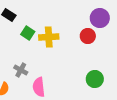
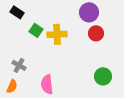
purple circle: (100, 18) -> (89, 12), moved
gray cross: (21, 70) -> (19, 65), moved

